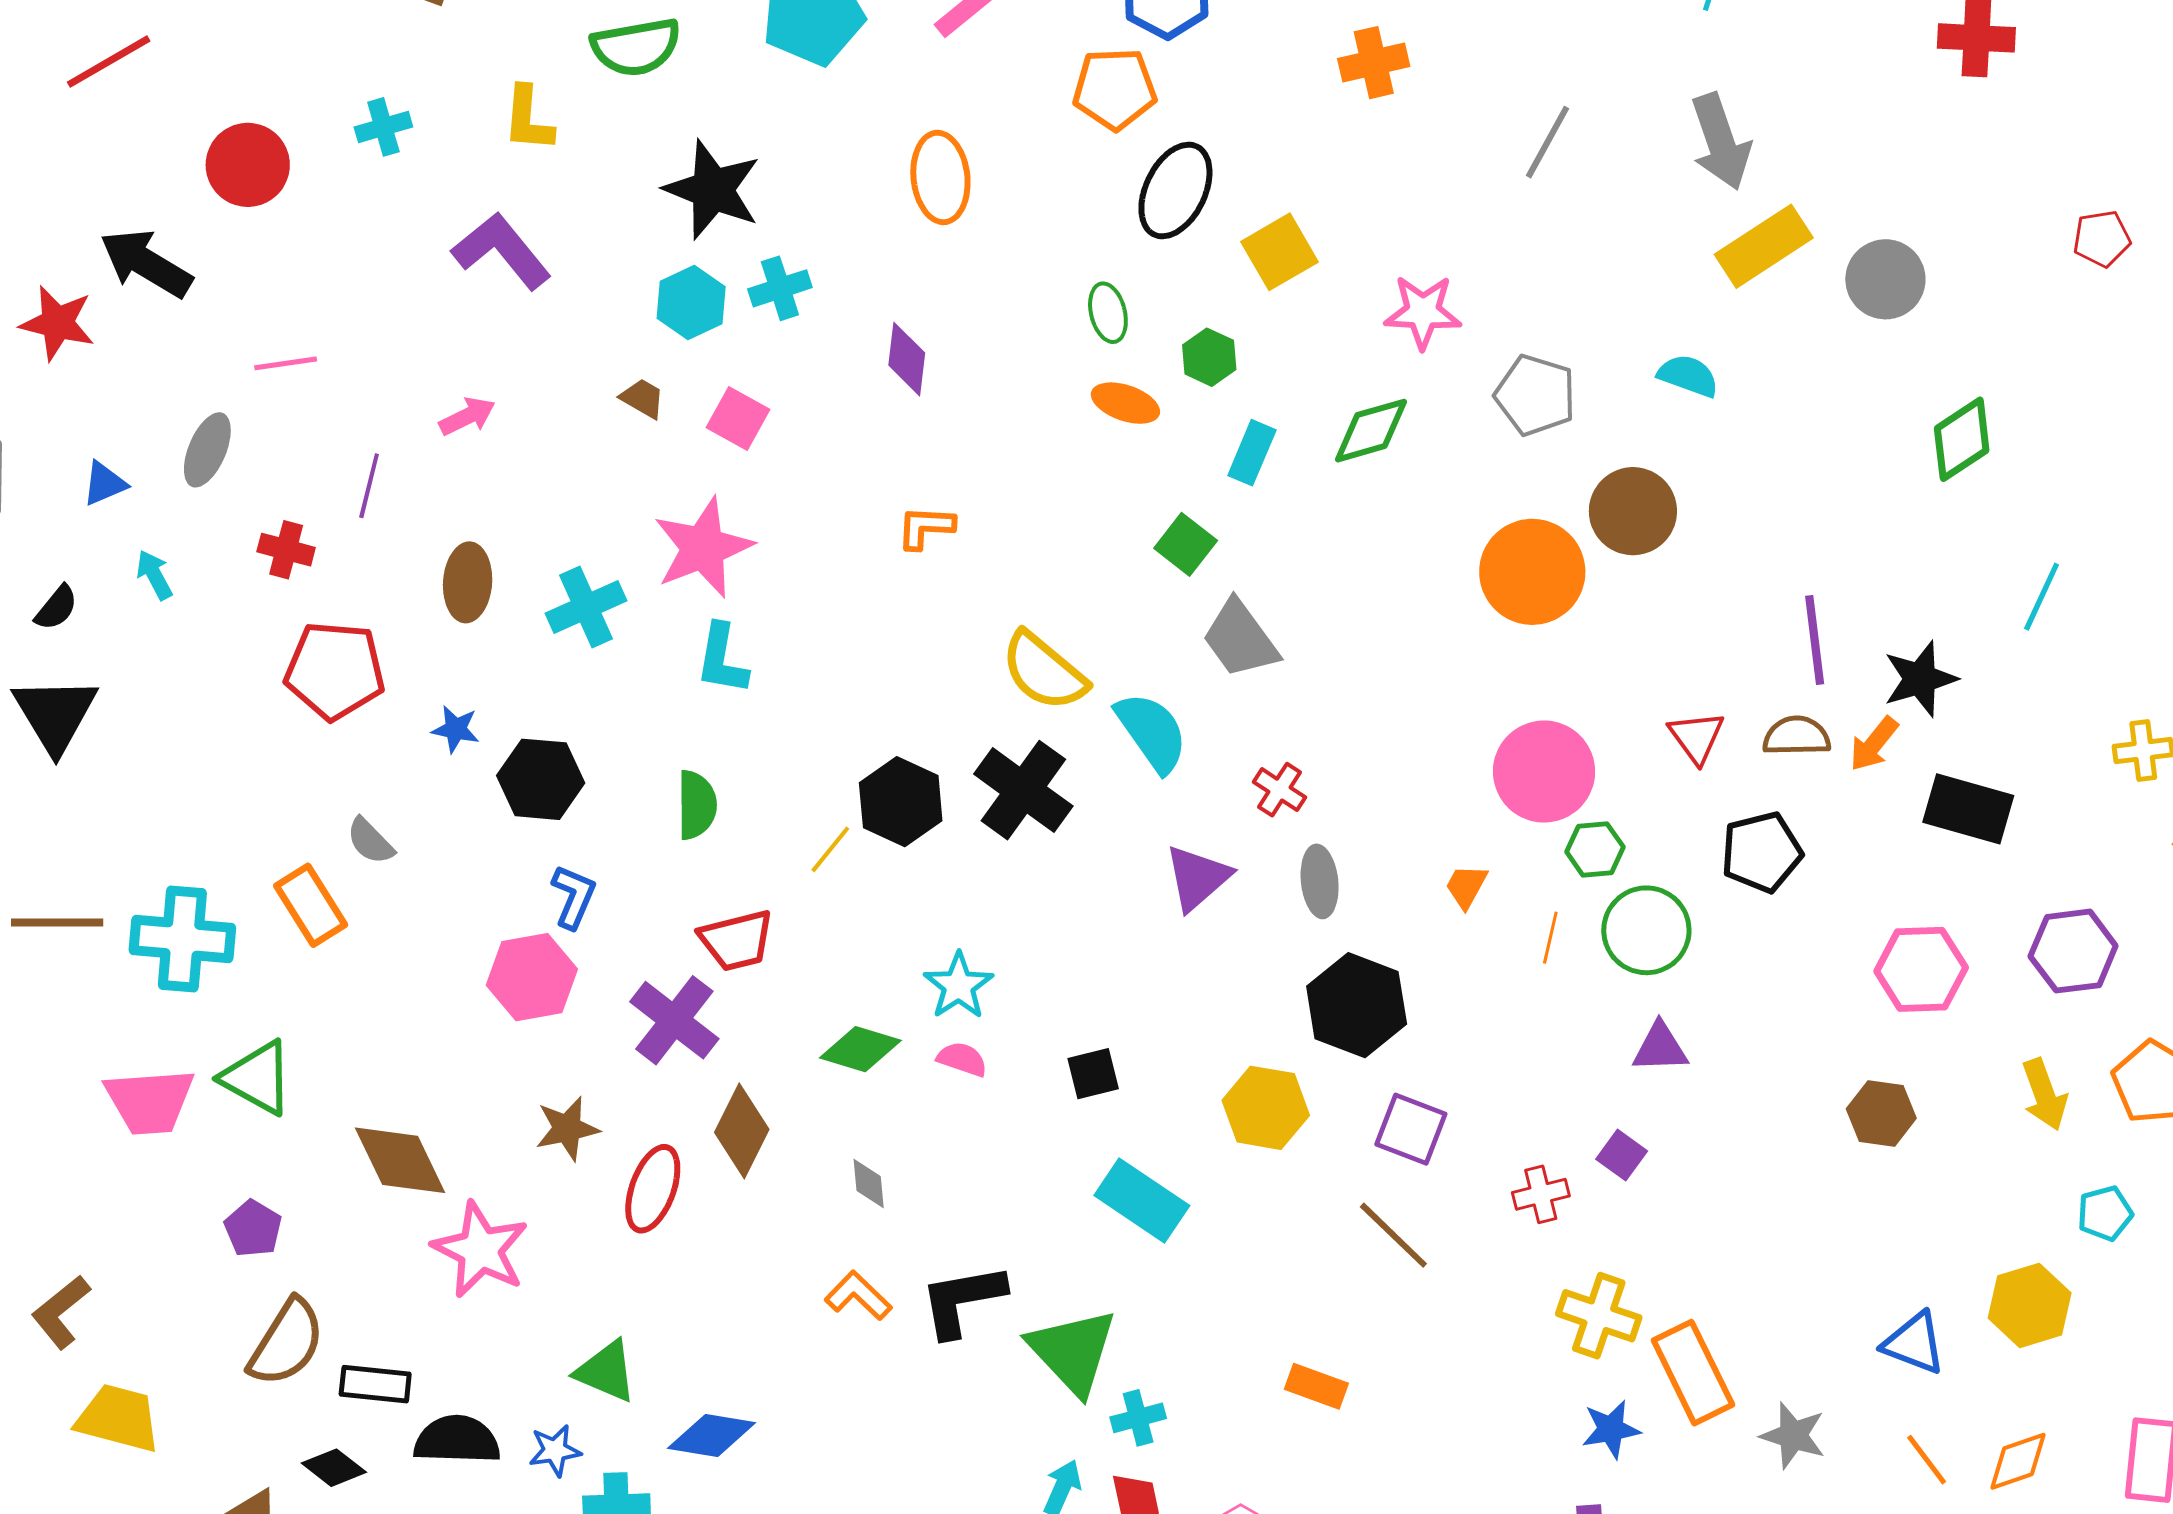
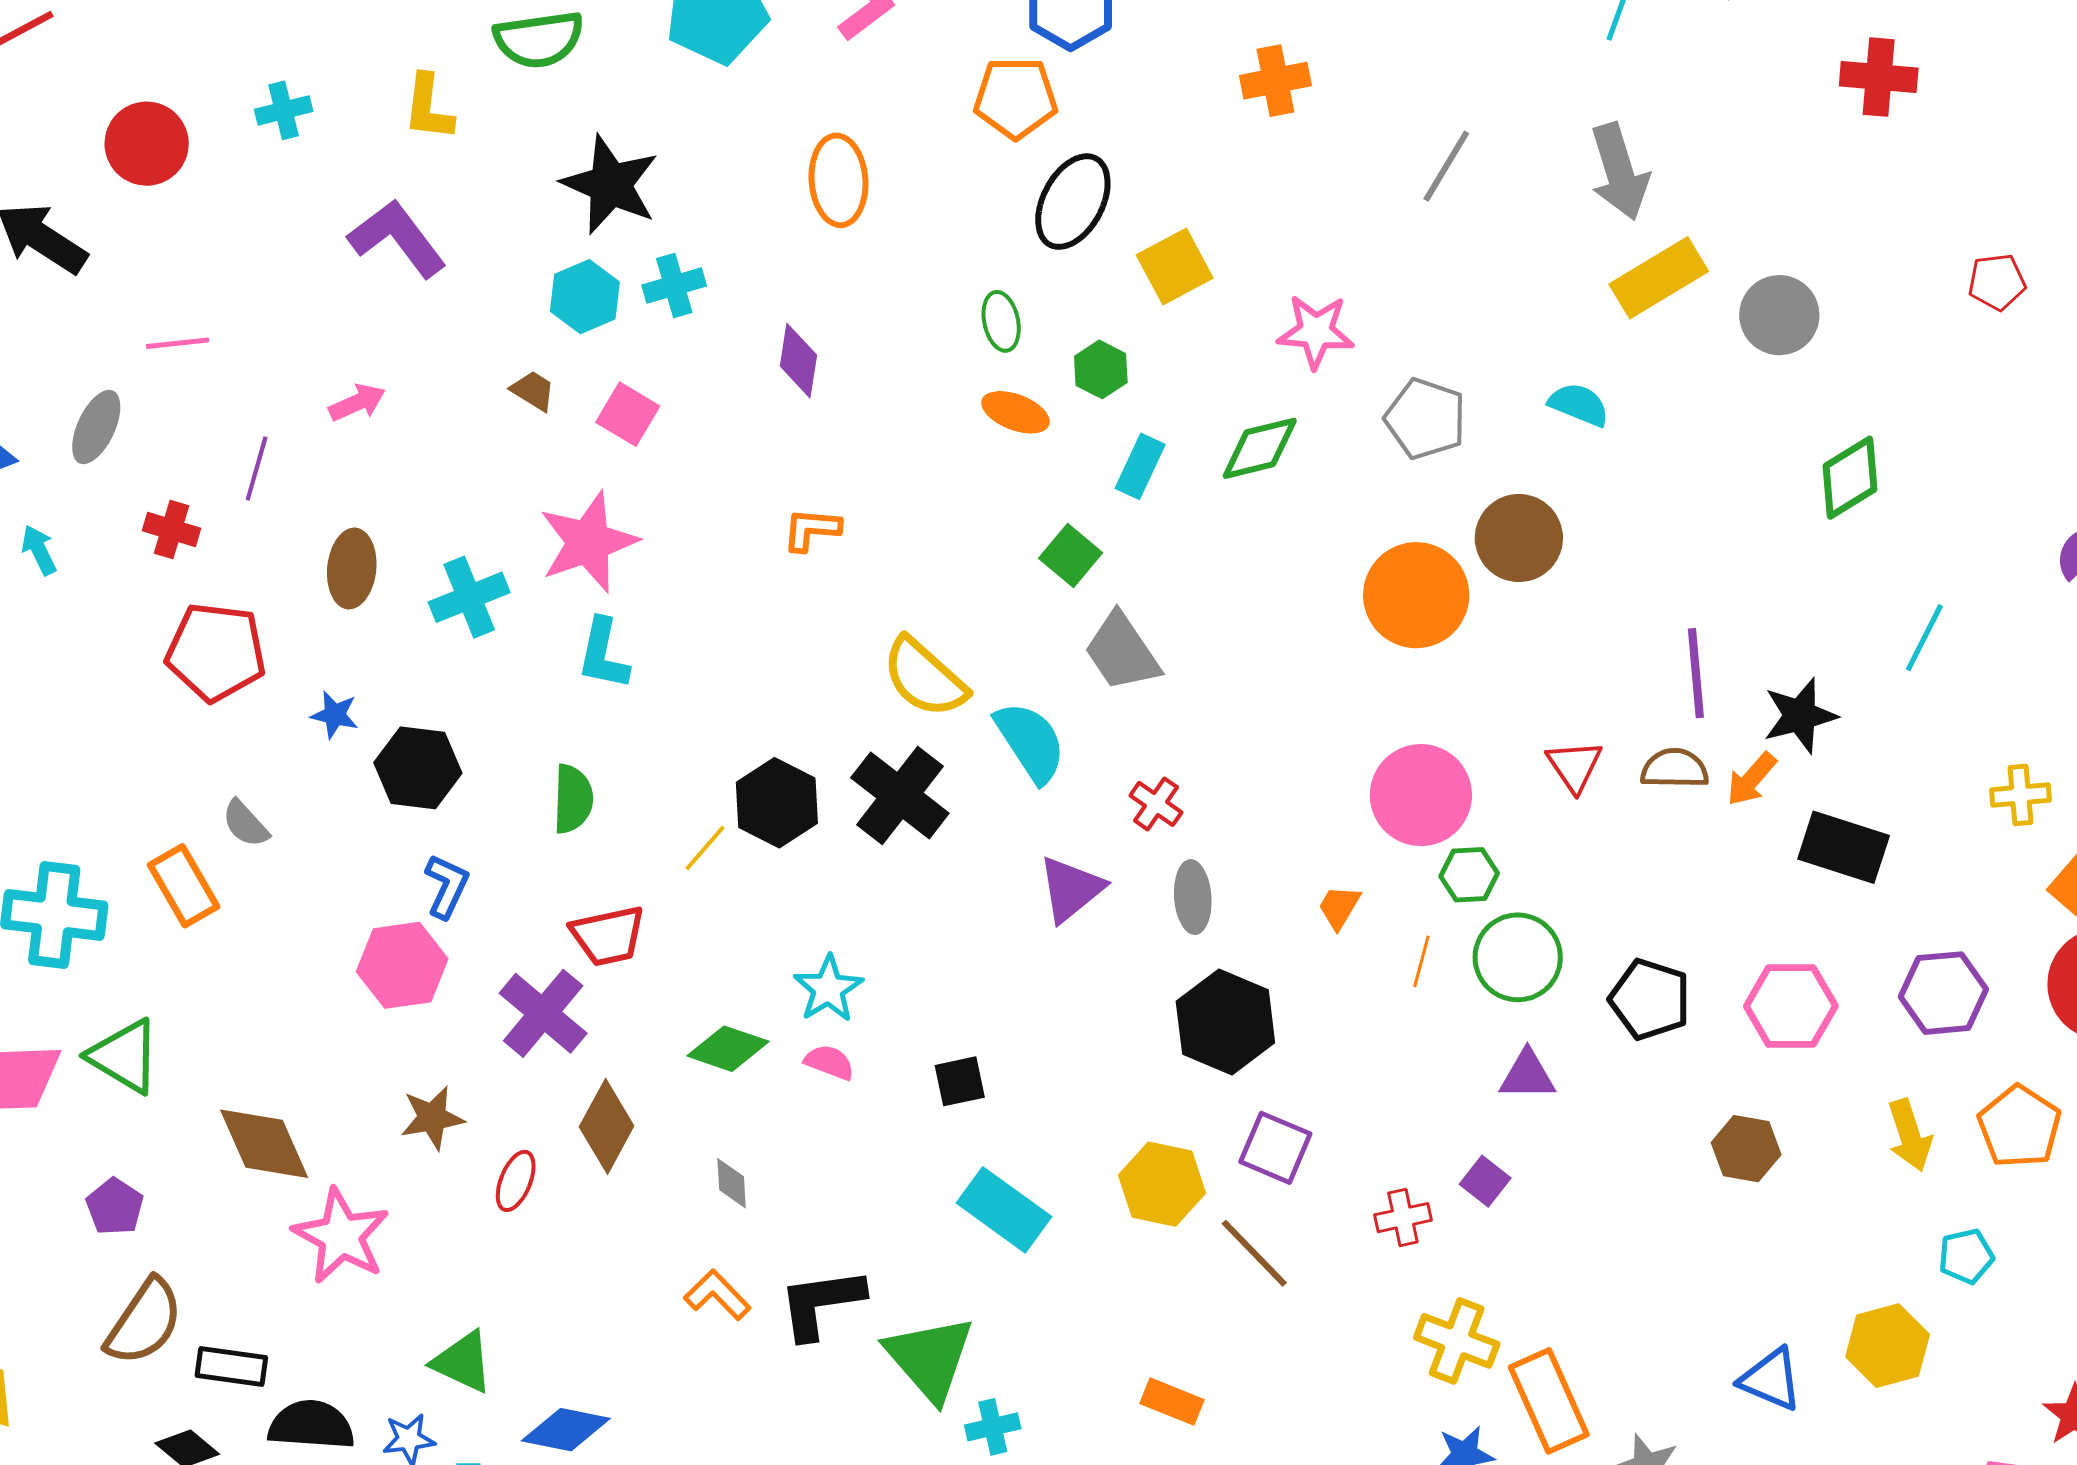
black pentagon: (1761, 852) -> (1650, 999), moved, turned 30
yellow hexagon: (1266, 1108) -> (1162, 1184), moved
red ellipse: (653, 1189) -> (516, 1181), size x0.7

